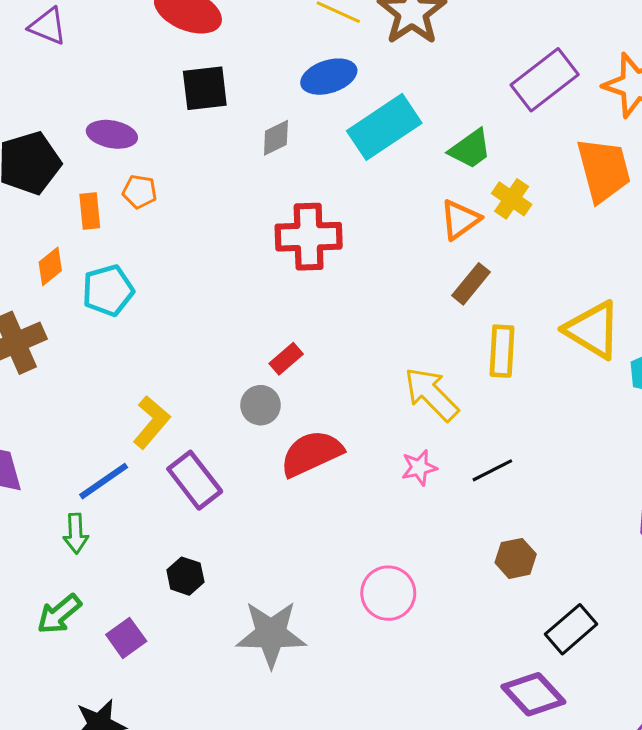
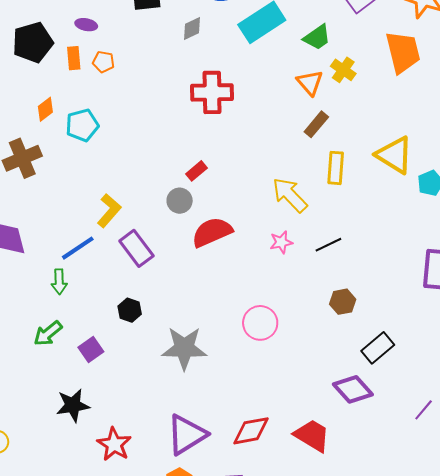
purple ellipse: (112, 134) -> (86, 25), size x0.7
orange rectangle: (90, 211) -> (74, 58), moved
orange triangle: (460, 220) -> (310, 83), turned -36

